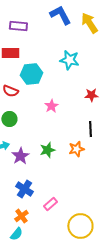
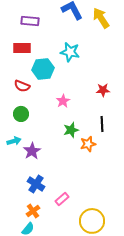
cyan star: (69, 60) -> (70, 52), moved
green star: (47, 150) -> (71, 130), moved

